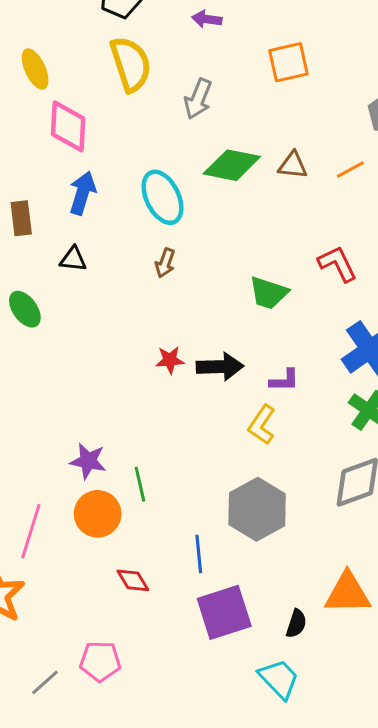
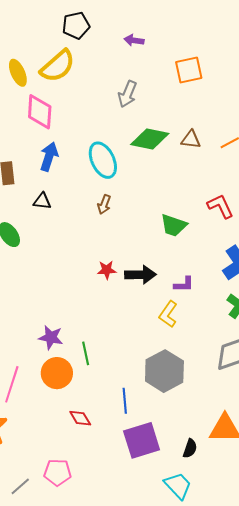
yellow semicircle: (131, 64) -> (58, 66), moved, turned 66

